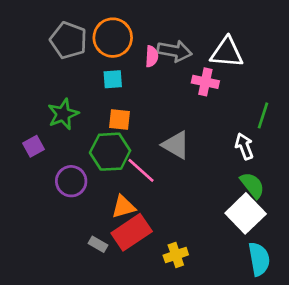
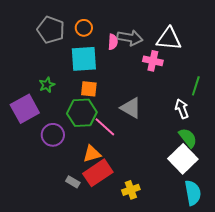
orange circle: (113, 38) -> (84, 28), size x0.6
cyan square: (113, 79) -> (84, 59), size x1.8
green star: (63, 114) -> (47, 85), size x0.7
purple square: (34, 146) -> (25, 109), size x1.8

